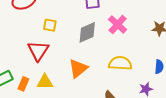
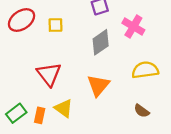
yellow square: (50, 25) -> (55, 25), moved
yellow triangle: (45, 82) -> (64, 108), turned 48

